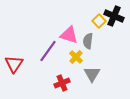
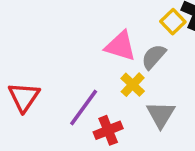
gray semicircle: (88, 41) -> (154, 57), turned 35
purple line: (48, 51) -> (84, 107), moved

